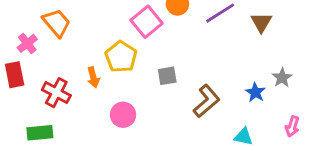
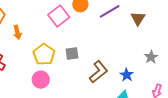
yellow pentagon: (121, 57) -> (44, 54), moved
orange arrow: (93, 77) -> (17, 32), moved
blue star: (255, 92) -> (127, 75), moved

